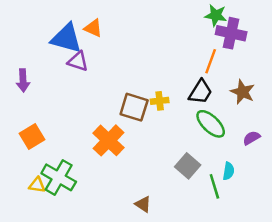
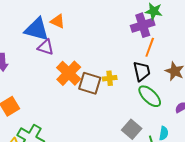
purple cross: (231, 33) -> (143, 25), moved, turned -30
black trapezoid: (200, 92) -> (142, 71), turned -45
orange cross: (109, 140) -> (69, 73), moved

